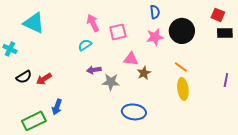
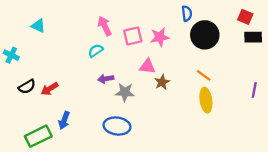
blue semicircle: (155, 12) -> (187, 14), moved
cyan triangle: (34, 23) -> (38, 26), size x0.6
pink star: (155, 37) -> (160, 37), moved
blue ellipse: (134, 112) -> (117, 126), moved

